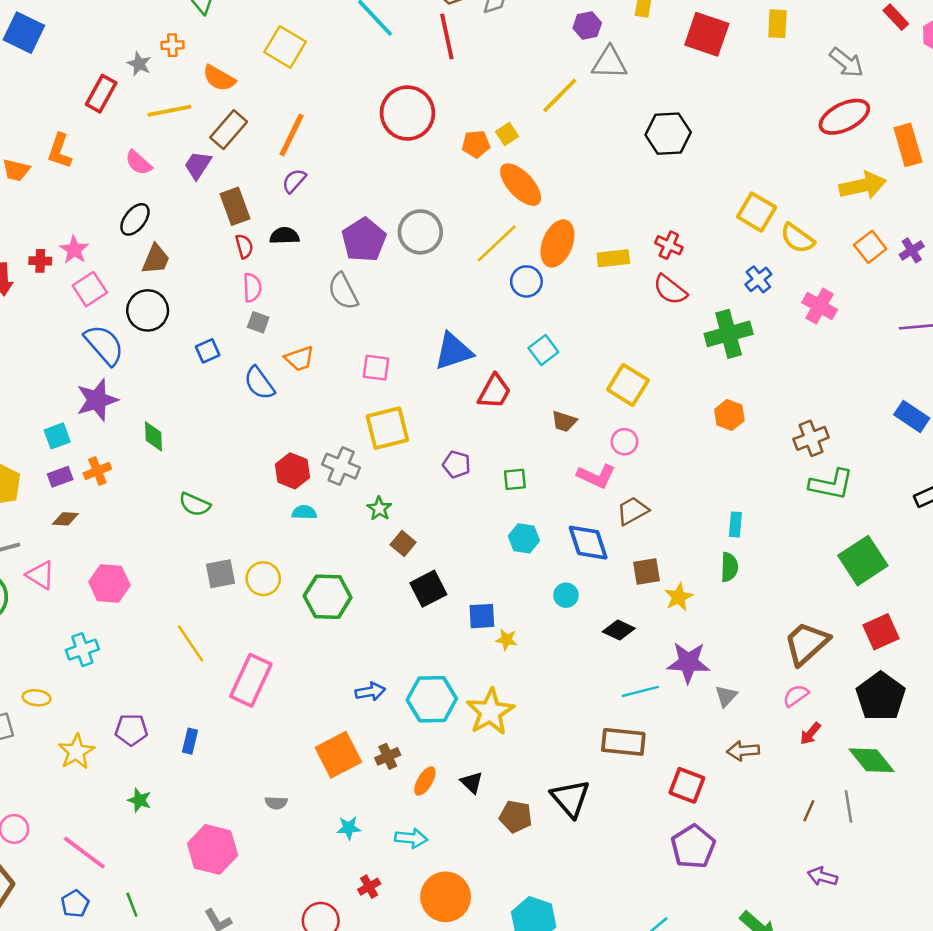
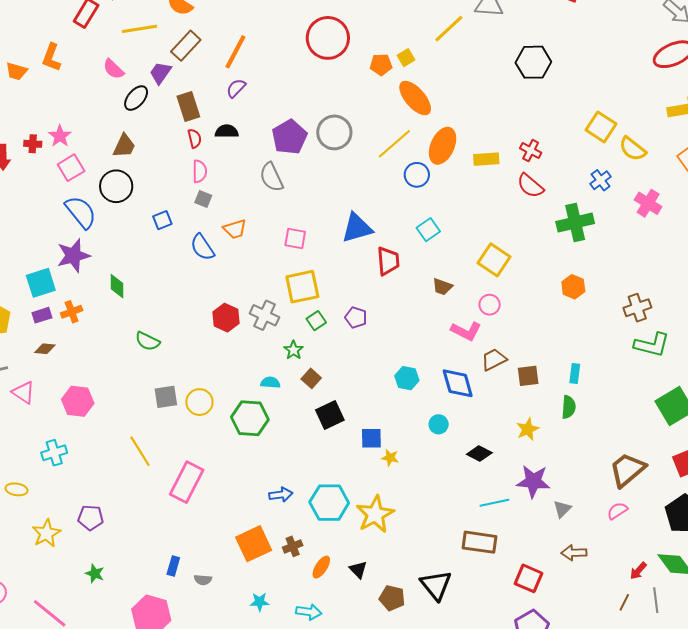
black ellipse: (135, 219) -> (136, 98), moved
red trapezoid: (494, 392) -> (388, 261), turned -36
cyan square: (57, 436) -> (41, 283), size x1.4
green square: (515, 479) -> (316, 321), moved, turned -30
cyan semicircle: (304, 512) -> (270, 383), moved
brown square: (647, 572) -> (528, 376), moved
red arrow: (810, 734) -> (638, 571), moved
blue rectangle: (190, 741) -> (173, 566), moved

